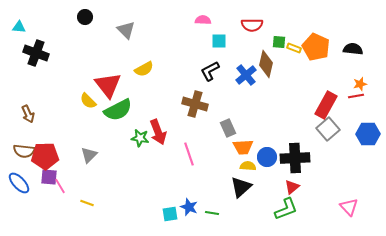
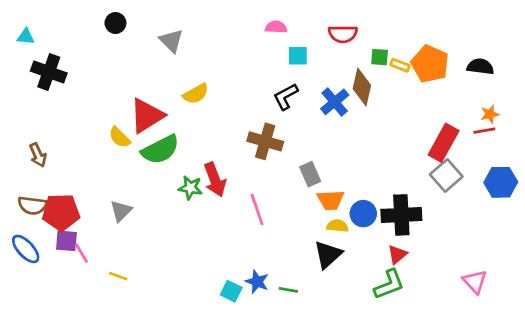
red triangle: (108, 85) -> (147, 116), turned 36
cyan square: (170, 214) -> (231, 291), turned 35

